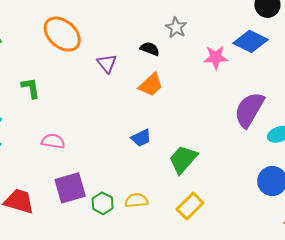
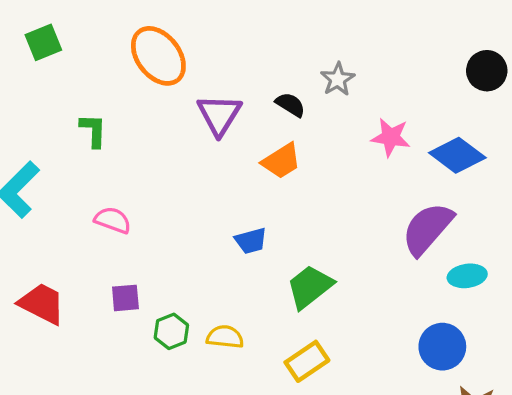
blue diamond: (250, 41) -> (457, 155), moved
purple triangle: (107, 63) -> (219, 115), size x1.4
purple square: (70, 188) -> (125, 298), size x0.6

